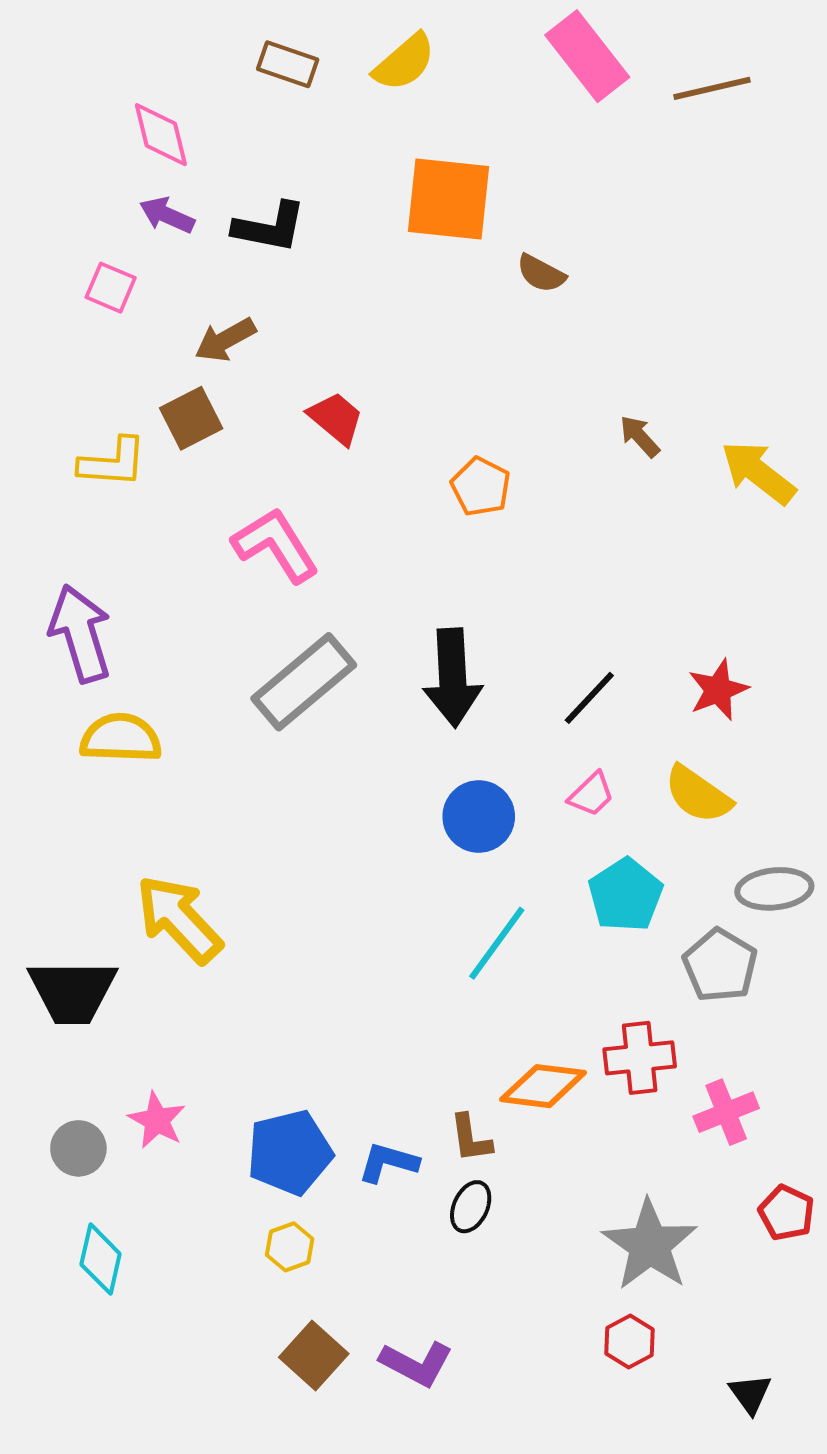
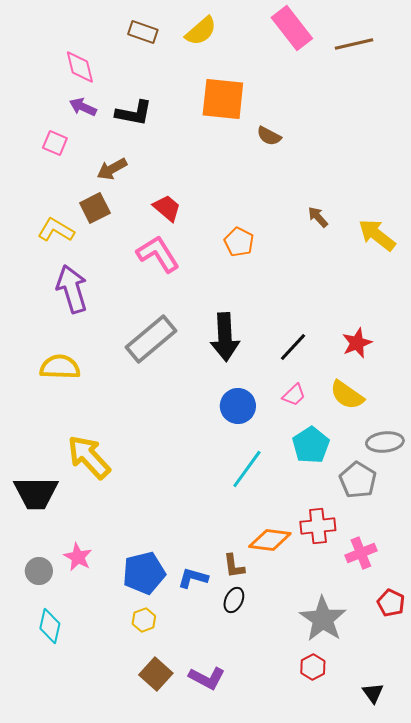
yellow L-shape: (113, 463) -> (56, 230), turned -153
pink L-shape: (276, 545) -> (158, 254), moved
purple arrow: (80, 633) -> (72, 289), moved

